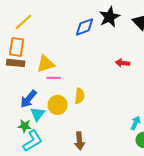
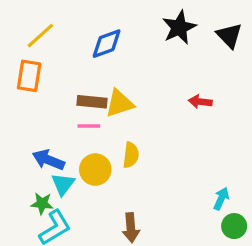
blue diamond: (85, 27) -> (107, 44), moved
brown rectangle: (16, 63) -> (92, 102), moved
yellow triangle: (46, 64) -> (119, 103), moved
blue arrow: (29, 99) -> (48, 160), turned 72

